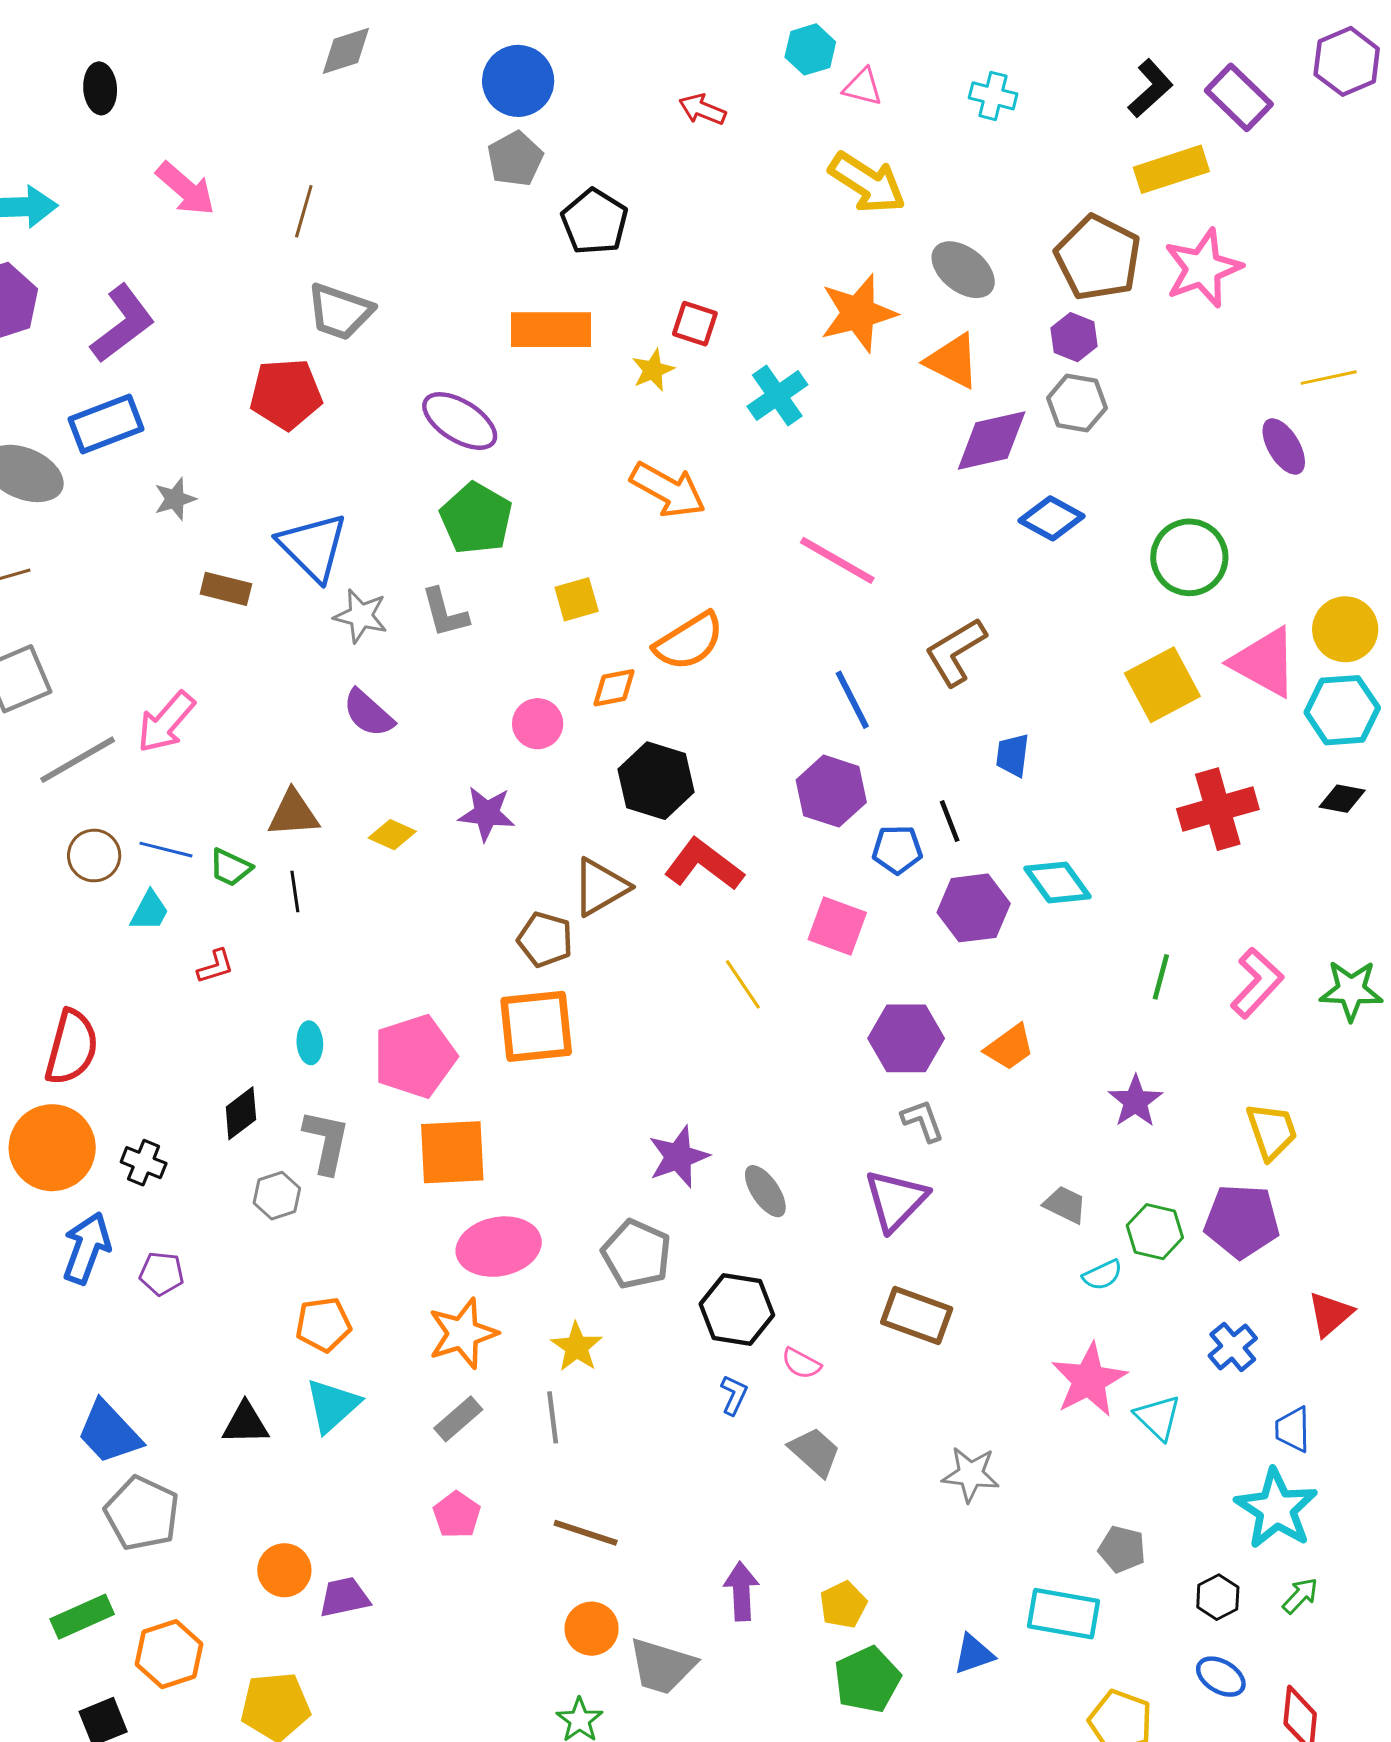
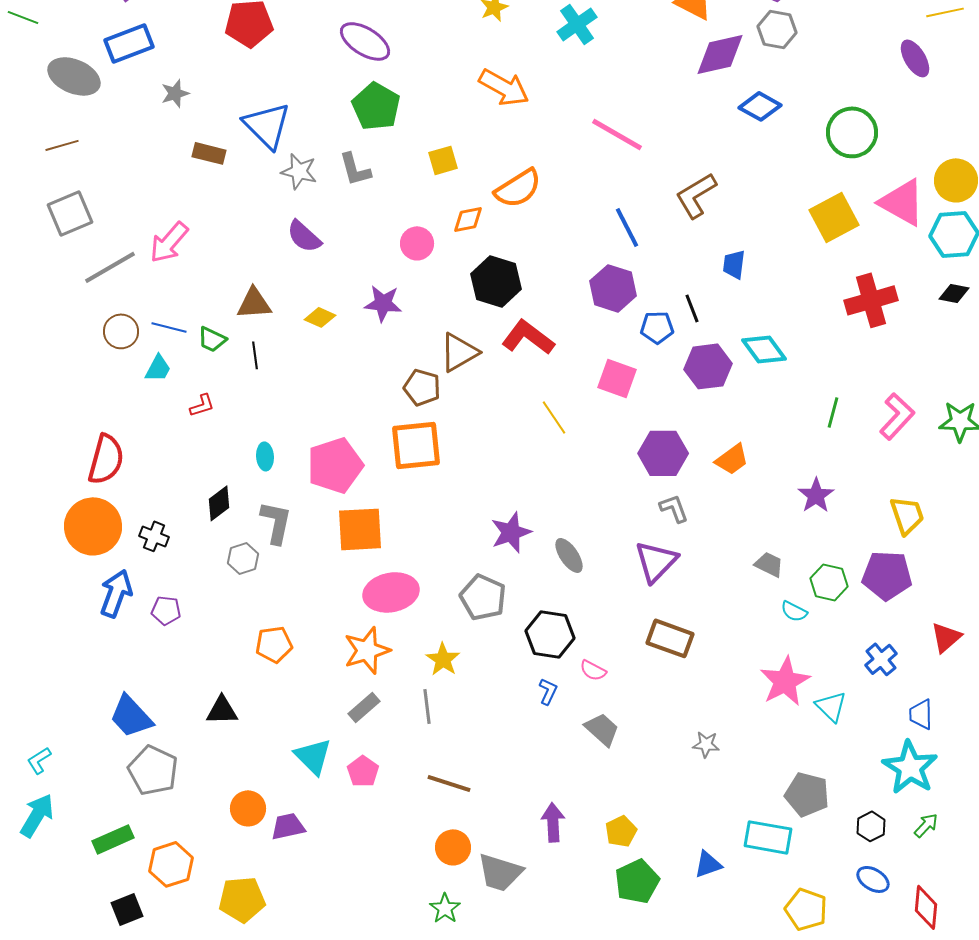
cyan semicircle: (1102, 1275) -> (794, 611), turned 52
cyan triangle: (332, 1405) -> (313, 756), moved, turned -33
gray star: (971, 1474) -> (706, 744), size x0.7
gray pentagon: (1122, 1549) -> (807, 794), size x1.4

